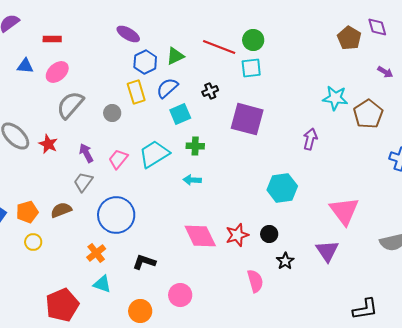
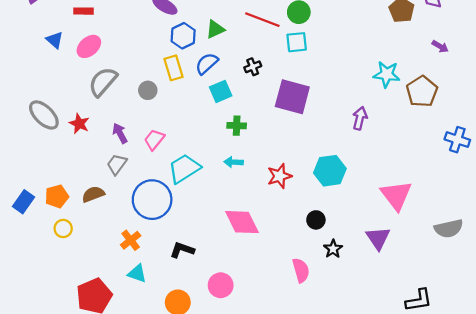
blue triangle: (25, 66) -> (55, 40), turned 36
cyan trapezoid: (154, 154) -> (184, 169), moved
red star: (237, 235) -> (280, 176), moved

